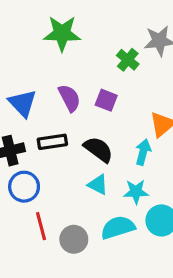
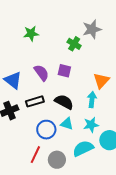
green star: (62, 33) -> (31, 33), size x0.7
blue circle: (24, 187) -> (46, 130), moved
red line: (41, 226) -> (35, 155), turned 48

